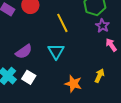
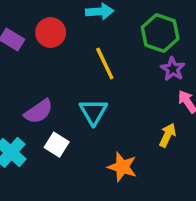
yellow arrow: (99, 76) -> (168, 135), moved
white square: (29, 77) -> (57, 145), moved

